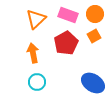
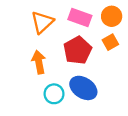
cyan circle: (37, 82) -> (54, 94), moved
blue ellipse: (93, 83) -> (83, 88), moved

